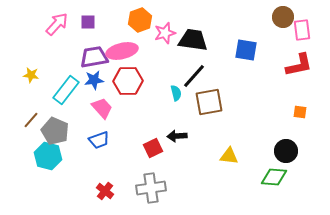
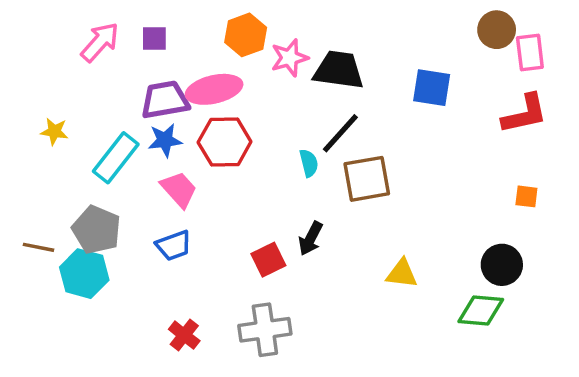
brown line: (31, 120) -> (39, 247), moved, turned 60
black arrow: (177, 136) -> (311, 239), turned -60

